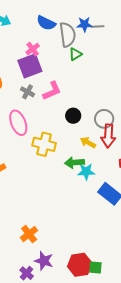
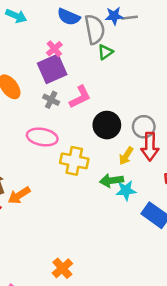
black circle: (73, 116) -> (107, 125), size x1.5
pink ellipse: (18, 123) -> (42, 137), turned -55
yellow arrow: (88, 143) -> (126, 156), turned -84

